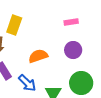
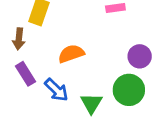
purple circle: (73, 50) -> (140, 56), moved

